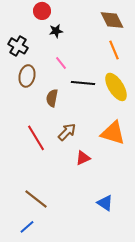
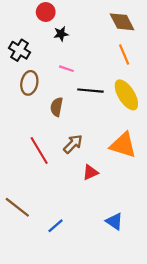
pink line: (61, 63) -> (66, 69), turned -32
brown line: (36, 199) -> (17, 207), moved
blue line: (27, 227) -> (56, 226), moved

